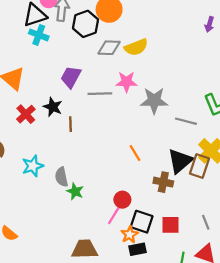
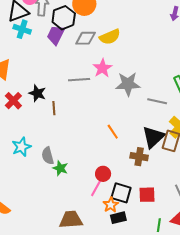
purple trapezoid: (71, 77) -> (56, 35), moved
pink star: (126, 82) -> (102, 68), turned -30

